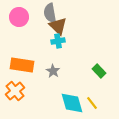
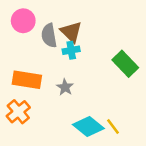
gray semicircle: (50, 13) -> (49, 36), moved
green rectangle: (99, 71) -> (125, 64), moved, size x1.5
cyan diamond: (72, 103) -> (88, 126), turned -35

